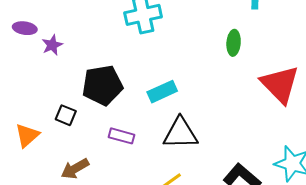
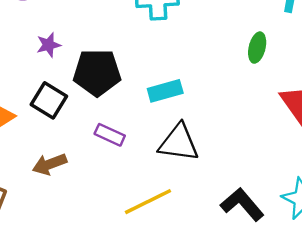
purple star: (52, 45) -> (49, 45), moved
black square: (66, 115) -> (49, 100), size x1.4

